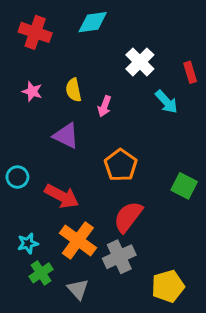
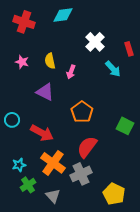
yellow pentagon: (168, 286) -> (114, 194), turned -30

